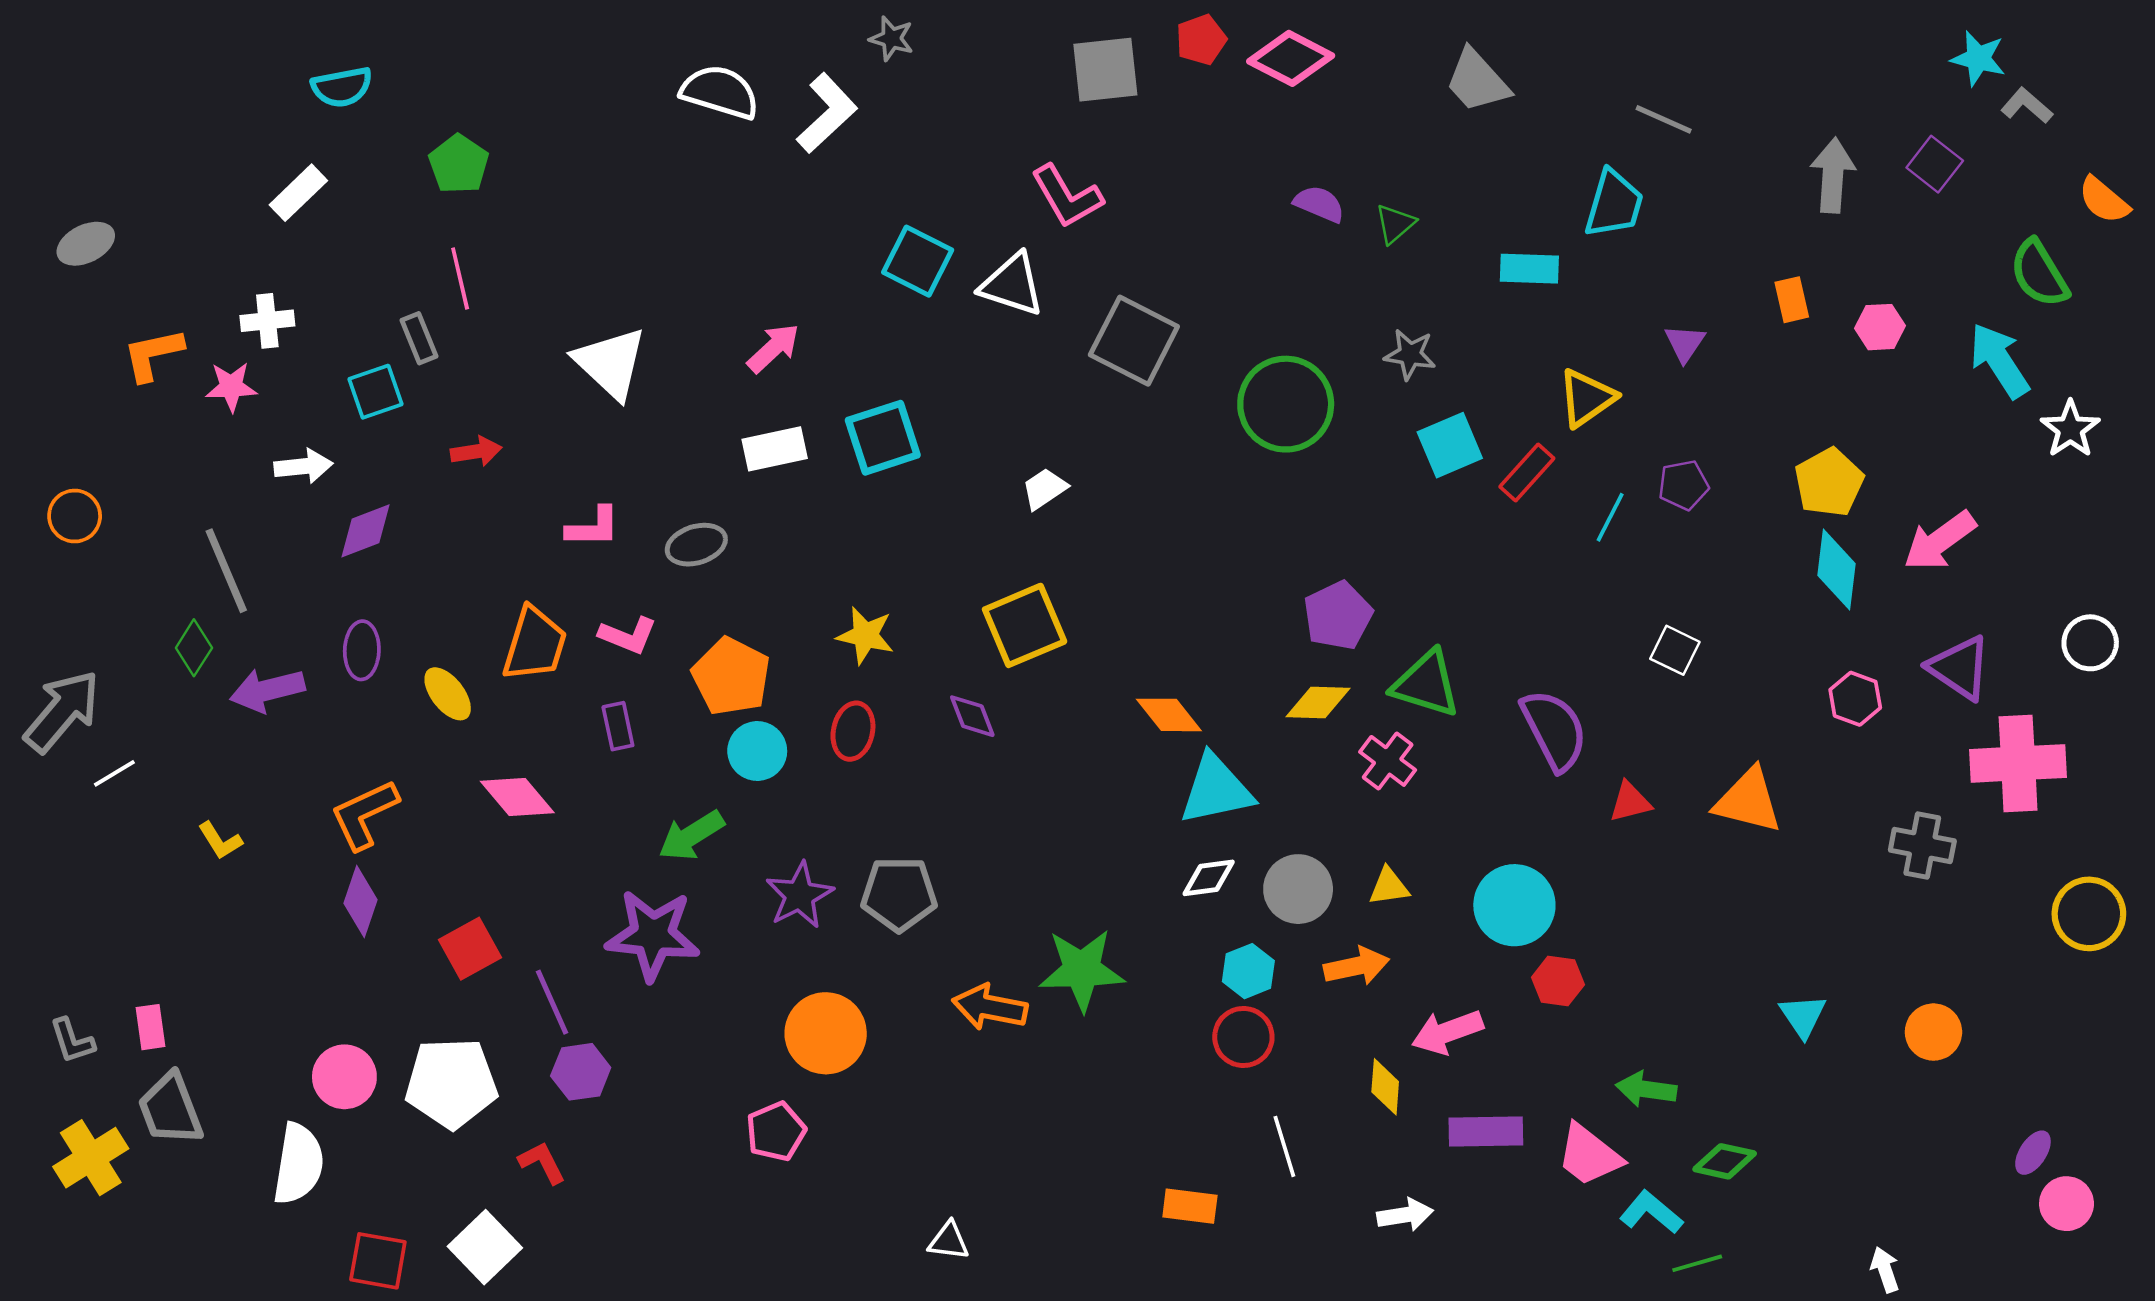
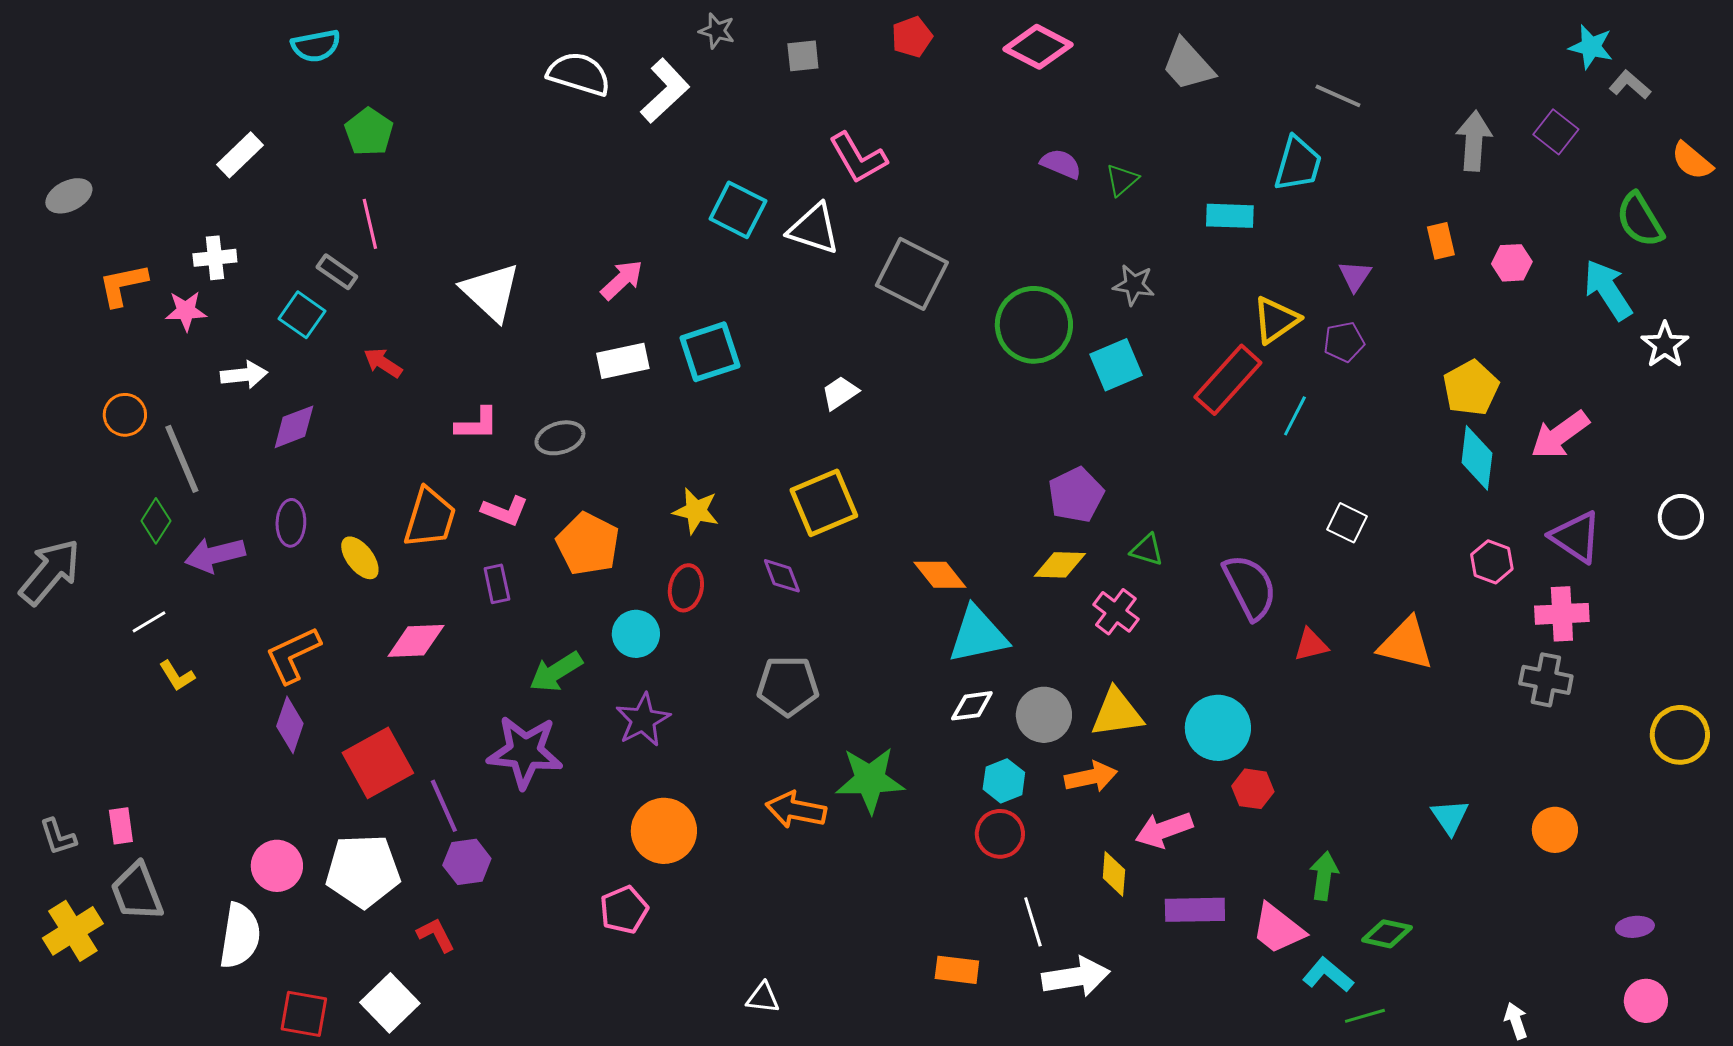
red pentagon: (1201, 40) -> (912, 37), moved
gray square: (1105, 70) -> (803, 56), moved, size x0.6
cyan semicircle: (342, 87) -> (316, 46), moved
gray rectangle: (419, 338) -> (337, 272), turned -33
cyan square: (376, 392) -> (302, 315), turned -36
cyan square: (1450, 445) -> (1116, 365), moved
red arrow: (476, 451) -> (383, 363), turned -138
red rectangle: (1527, 472) -> (1228, 380), size x1.5
purple pentagon: (1684, 485) -> (1344, 342), moved
orange circle: (75, 516) -> (125, 415), moved
green triangle: (1426, 684) -> (1147, 550), size x0.6
cyan circle: (757, 751) -> (636, 634), moved
pink cross: (2018, 763) -> (1562, 614), moved, size x0.7
white line: (114, 773) -> (149, 622), moved
pink diamond: (517, 797) -> (416, 641), turned -52
yellow triangle: (1389, 887) -> (1117, 713), size x1.6
gray pentagon: (899, 894) -> (788, 686), moved
red square: (470, 949) -> (378, 763), size x1.4
green arrow: (1646, 1089) -> (1324, 876), turned 90
purple ellipse: (2033, 1153) -> (1635, 927), turned 51
pink circle: (2067, 1204) -> (1646, 1001), moved
white arrow: (1405, 1215) -> (1076, 977), moved, size x1.5

